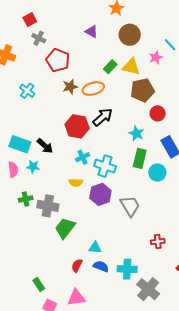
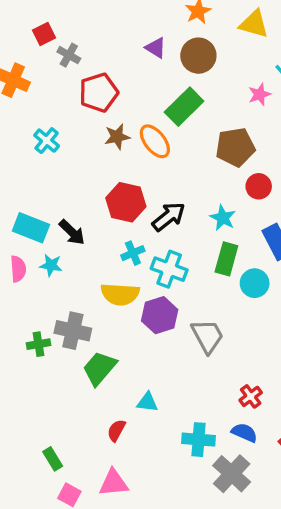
red square: (30, 20) -> (44, 34), moved
brown circle: (130, 35) -> (198, 56), moved
red pentagon: (58, 60) -> (99, 93), turned 30
green rectangle: (110, 67) -> (184, 107), size x1.6
yellow triangle: (131, 67) -> (254, 24), moved
orange ellipse: (93, 89) -> (155, 141), turned 65
black arrow: (103, 117) -> (169, 217), moved
yellow semicircle: (76, 183) -> (120, 294), size x1.6
green cross: (26, 199) -> (38, 344), moved
red cross: (158, 242) -> (251, 396), turned -32
blue semicircle: (101, 266) -> (244, 433), moved

